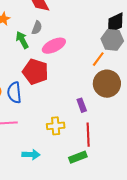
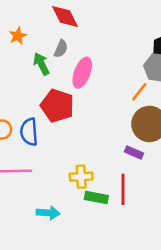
pink ellipse: (54, 46) -> (82, 73), turned -45
purple rectangle: (82, 105) -> (134, 153), moved, turned -48
green rectangle: (78, 157) -> (96, 197), moved, turned 30

